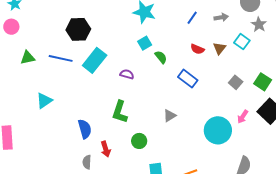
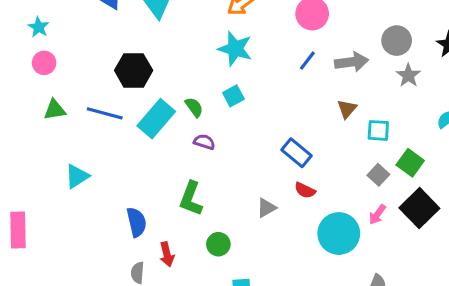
gray arrow: (221, 17) -> (352, 62), size x1.5
pink circle: (11, 27) -> (44, 63), moved
cyan square: (242, 42) -> (378, 130), moved, turned -35
red semicircle: (197, 49) -> (305, 190), moved
green semicircle: (161, 57) -> (194, 107), moved
gray square: (236, 82) -> (378, 175), moved

